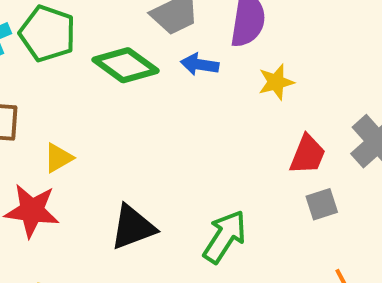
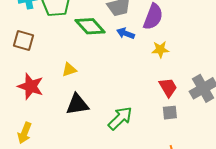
red trapezoid: (307, 155) -> (168, 87), turned -65
yellow triangle: (58, 158) -> (69, 70), moved

